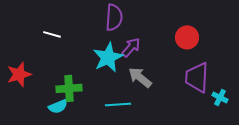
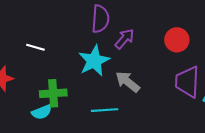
white line: (52, 34) -> (35, 47), moved
purple arrow: (131, 47) -> (124, 39), moved

